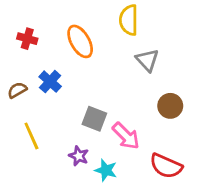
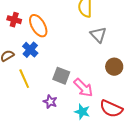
orange ellipse: (80, 41) -> (38, 26), moved
yellow line: (31, 136) -> (24, 79), moved
cyan star: (106, 170) -> (82, 112), moved

